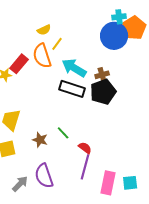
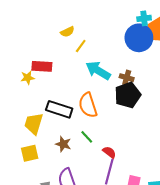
orange semicircle: (42, 56) -> (88, 105), moved
red rectangle: (19, 64) -> (42, 66), turned 54
brown cross: (102, 75) -> (127, 78), turned 32
black rectangle: (72, 89) -> (59, 109), moved

